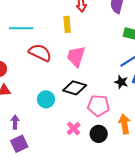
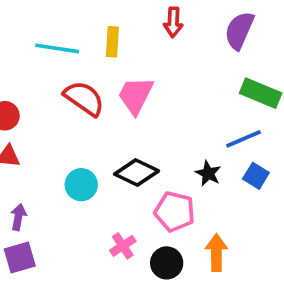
yellow rectangle: (67, 24) -> (112, 42), moved
pink trapezoid: (76, 56) -> (136, 95), moved
black star: (121, 82) -> (208, 173), moved

